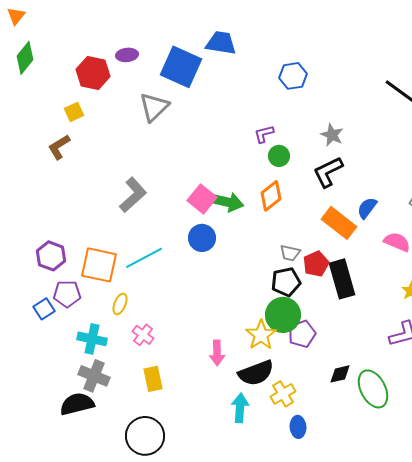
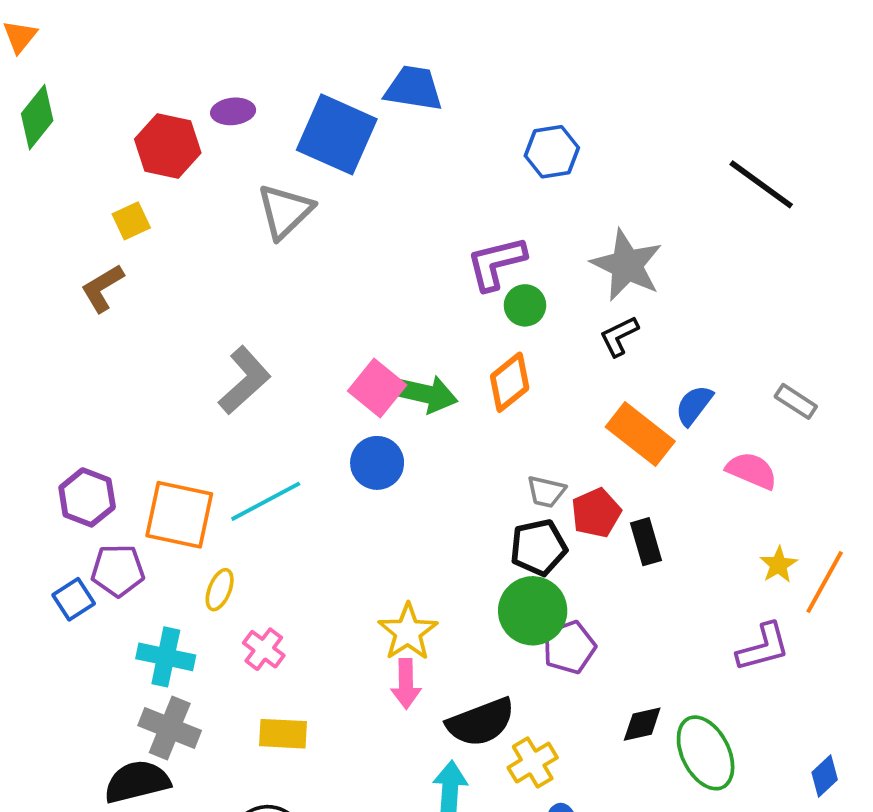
purple L-shape: (264, 134) -> (496, 263), size x1.6
gray star: (332, 135) -> (627, 265), size x1.6
black L-shape: (328, 172) -> (619, 336), size x0.7
black rectangle: (342, 279) -> (646, 542), size x0.6
yellow star: (261, 335) -> (408, 632), moved
yellow rectangle: (153, 379) -> (283, 734), turned -75

